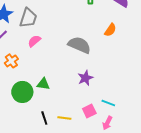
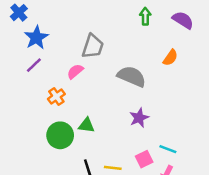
gray trapezoid: (28, 18) -> (93, 46), moved
orange cross: (11, 61) -> (56, 96), moved

